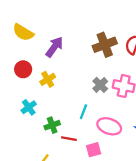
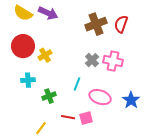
purple arrow: (54, 47) -> (48, 13), moved, turned 78
red circle: (23, 69) -> (23, 46), size x1.5
cyan cross: (29, 107) -> (28, 80), turned 32
red line: (69, 139) -> (68, 117), moved

